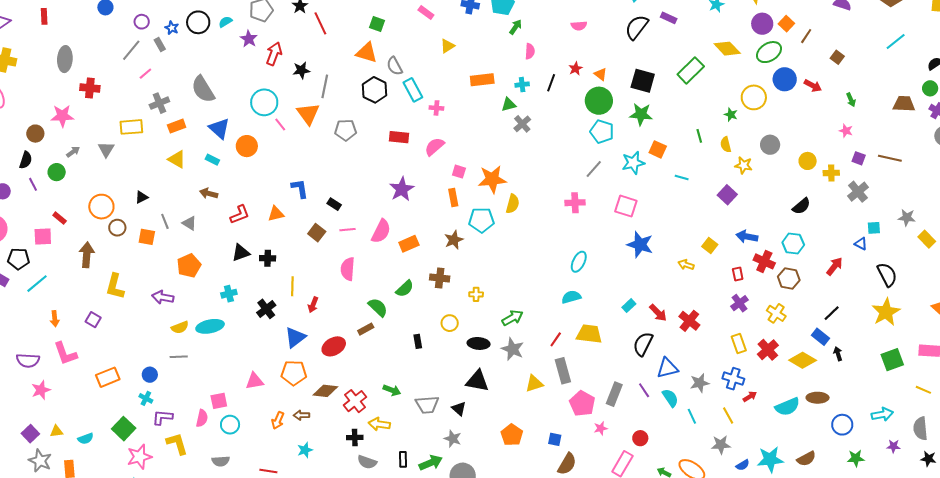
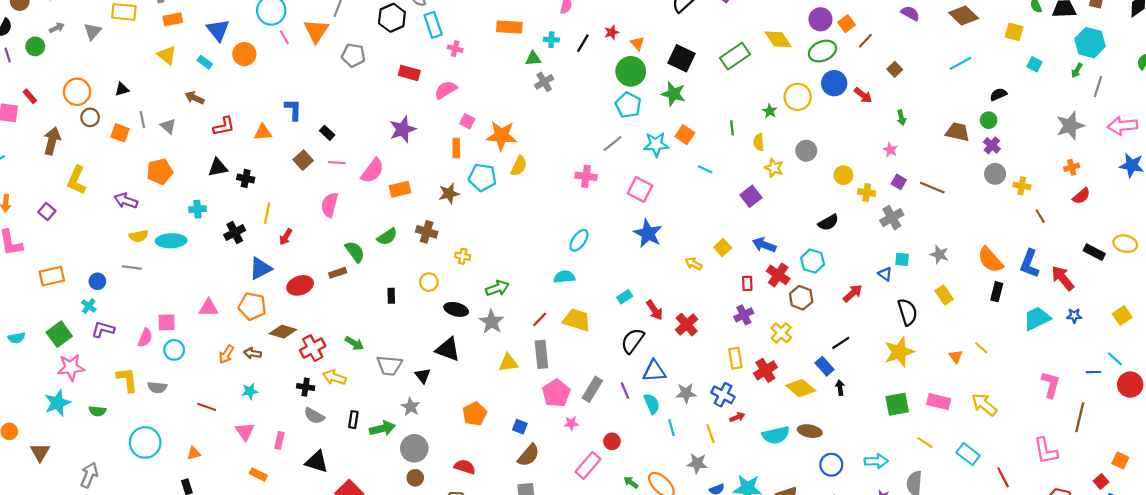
yellow rectangle: (927, 239) -> (944, 295), moved
yellow L-shape: (177, 444) -> (127, 380), moved

